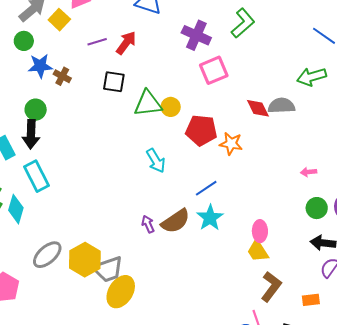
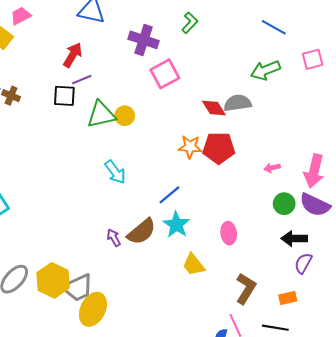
green L-shape: (243, 23) -> (190, 23), size x0.7
purple line: (97, 42) -> (82, 80), moved
red pentagon: (201, 130) -> (219, 148), moved
yellow trapezoid: (258, 251) -> (194, 265), moved

